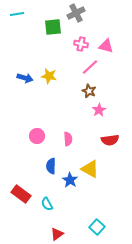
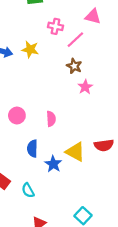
pink cross: (81, 44) -> (55, 26), moved
red semicircle: (110, 140) -> (104, 145), moved

